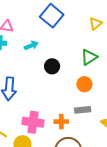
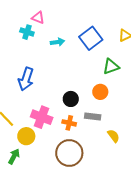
blue square: (52, 16) -> (91, 38), moved
black circle: (52, 66) -> (71, 99), moved

